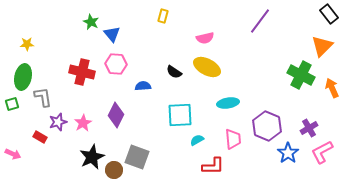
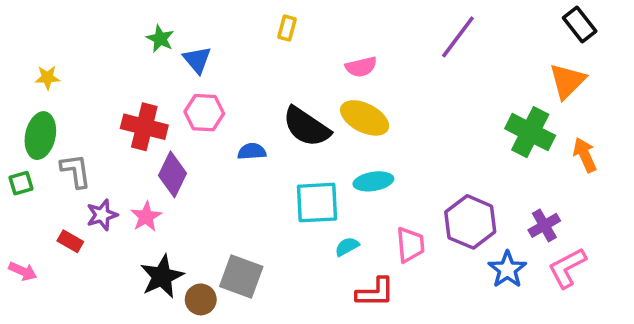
black semicircle: (174, 72) -> (306, 127), size x1.8
cyan ellipse: (228, 103) -> (373, 181), moved
purple diamond: (116, 115) -> (173, 174), moved

